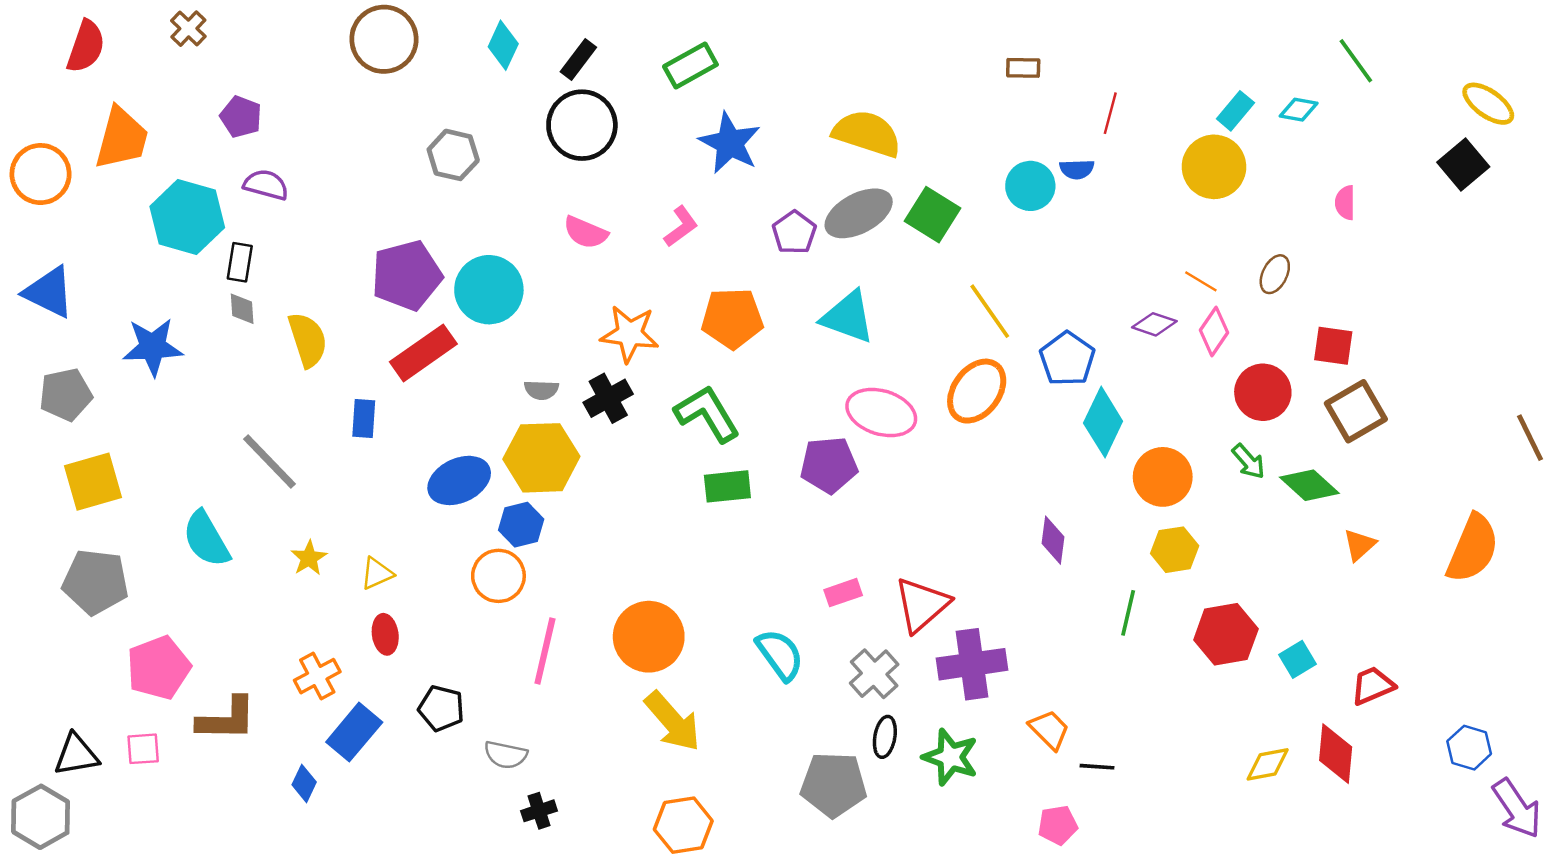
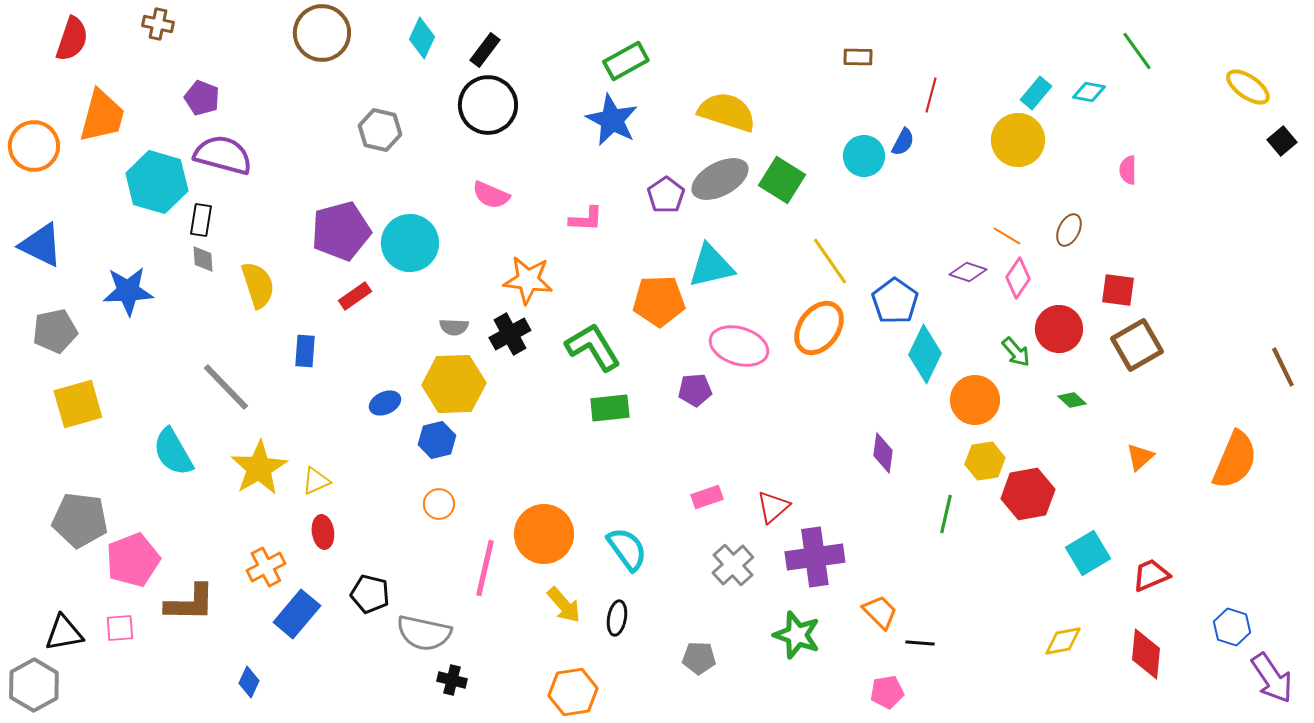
brown cross: (188, 29) -> (158, 24), turned -32
green rectangle: (690, 65) -> (626, 61), moved
black square: (1463, 164) -> (1282, 141), moved, size x0.7
blue semicircle: (1077, 169) -> (903, 142), turned -60
purple semicircle: (266, 185) -> (223, 155), size x1.5
pink L-shape: (681, 226) -> (586, 219), moved, turned 39
cyan triangle: (848, 317) -> (711, 266), turned -33
orange pentagon: (732, 318) -> (659, 301), moved
red rectangle: (423, 353) -> (355, 296), size x0.6
green arrow: (1249, 461) -> (1016, 352), moved
purple pentagon: (829, 465) -> (695, 390), size x0.7
blue ellipse: (459, 480) -> (385, 403), size x0.6
green diamond: (1309, 485) -> (1072, 400), moved, size x0.6
yellow star: (309, 558) -> (259, 468), size x1.8
orange circle: (498, 576) -> (439, 504), moved, size x0.7
gray pentagon: (95, 582) -> (80, 520), moved
red triangle: (922, 605) -> (773, 507), size x0.7
red hexagon: (1226, 634) -> (1028, 494), moved
pink line: (545, 651) -> (485, 568), moved
cyan semicircle: (780, 655) -> (627, 549), moved
cyan square: (1297, 659) -> (1088, 553), size x1.4
yellow arrow: (673, 721) -> (564, 605), size x0.7
black ellipse: (885, 737) -> (617, 618), moved
red diamond: (1336, 754) -> (1146, 654), moved
gray semicircle: (506, 755) -> (424, 633), size x1.5
blue diamond: (304, 783) -> (249, 682), moved
gray pentagon: (834, 785) -> (699, 658), size x0.6
black cross: (539, 811) -> (452, 680), turned 32

